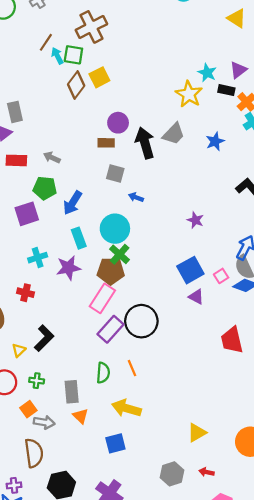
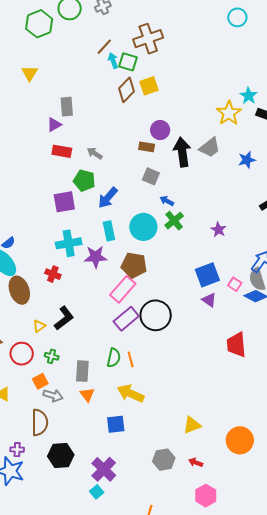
green cross: (120, 254) -> (174, 221), moved
cyan cross: (38, 258) -> (69, 243), size x1.4
pink square: (221, 276) -> (235, 284), turned -32
orange line: (132, 368) -> (131, 359), moved

